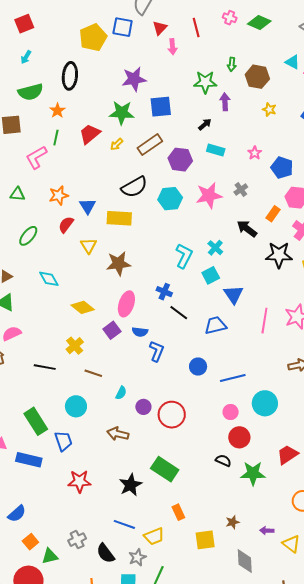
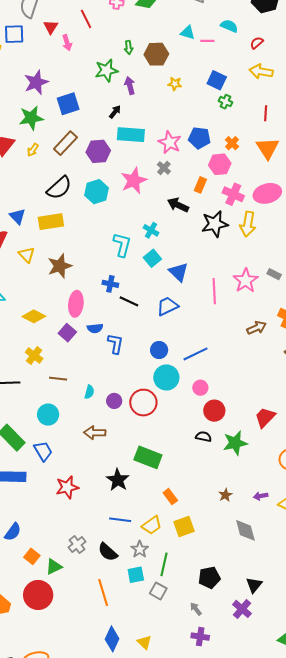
cyan rectangle: (216, 150) -> (131, 135), size x1.5
pink star: (255, 153) -> (170, 142), moved, size x1.6
cyan circle: (265, 403) -> (166, 377), moved
yellow square: (205, 540) -> (184, 527), moved

